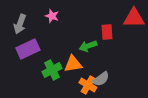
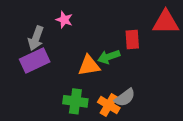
gray arrow: (20, 24) -> (36, 38), moved
orange triangle: (73, 64) -> (89, 65), moved
green cross: (52, 70) -> (75, 101), moved, turned 36

